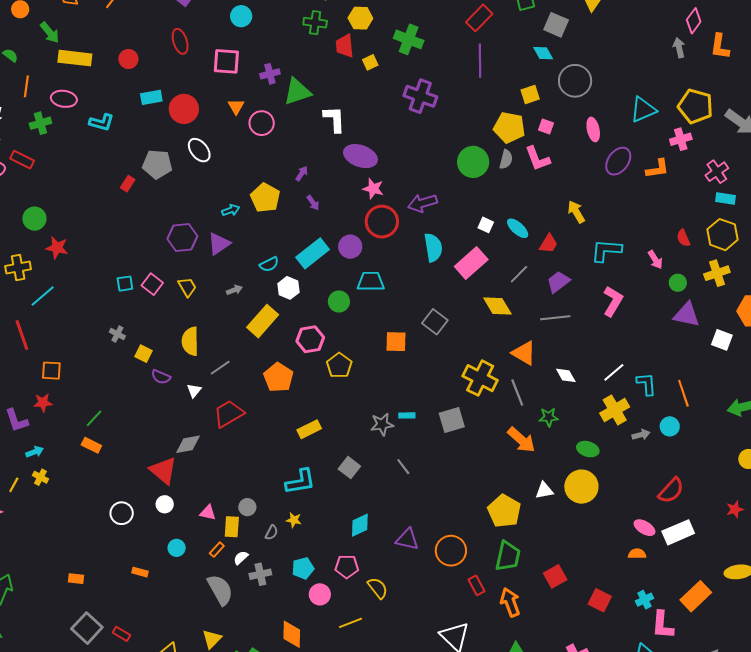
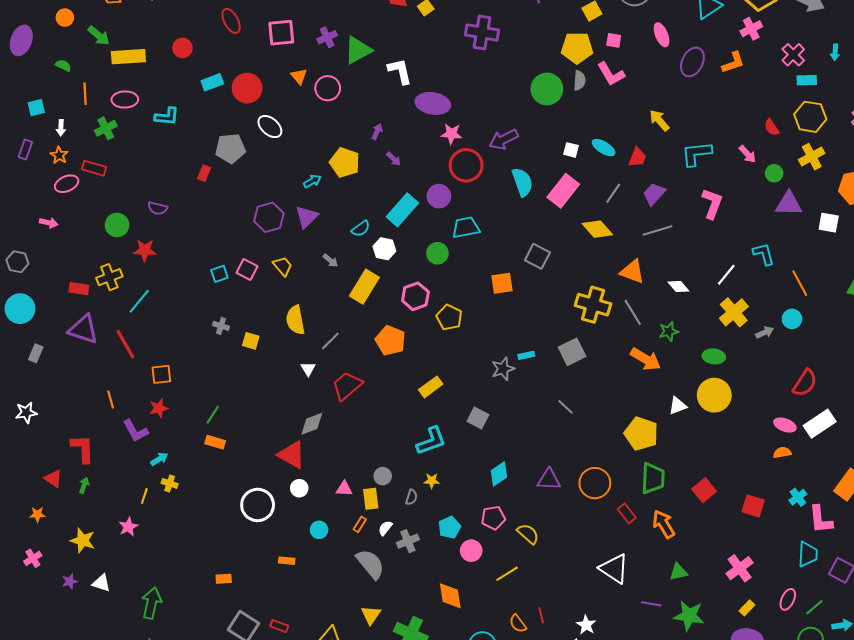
gray arrow: (234, 290) -> (330, 261), turned 70
purple semicircle: (161, 377) -> (158, 208), moved
cyan L-shape: (646, 384) -> (764, 254), moved
gray line: (403, 467) -> (566, 407), moved
white circle: (122, 513) -> (258, 505), size x1.4

